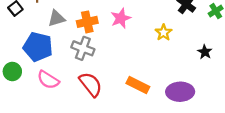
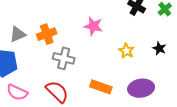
pink star: (121, 18) -> (93, 26), moved, turned -30
yellow star: (164, 32) -> (126, 51), moved
gray cross: (83, 48) -> (64, 58), moved

